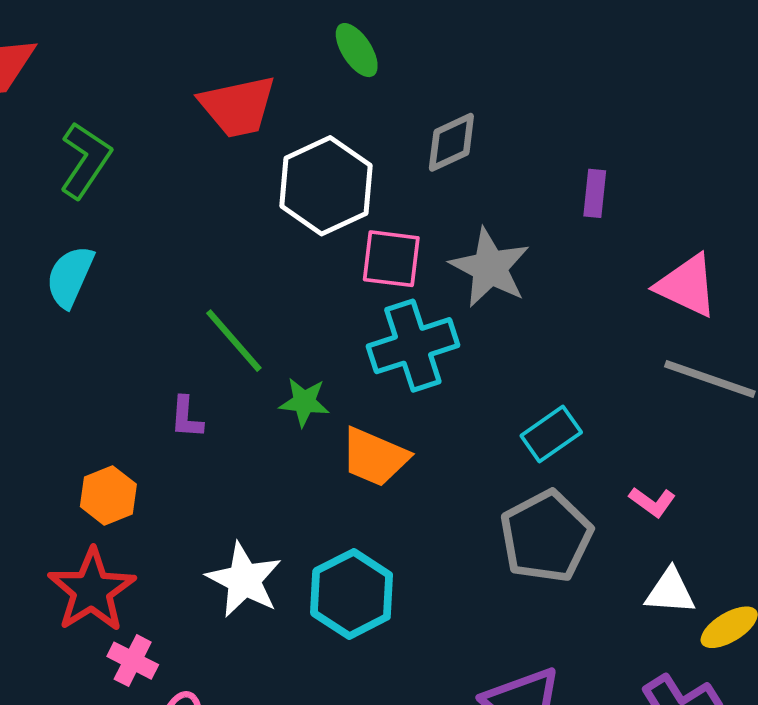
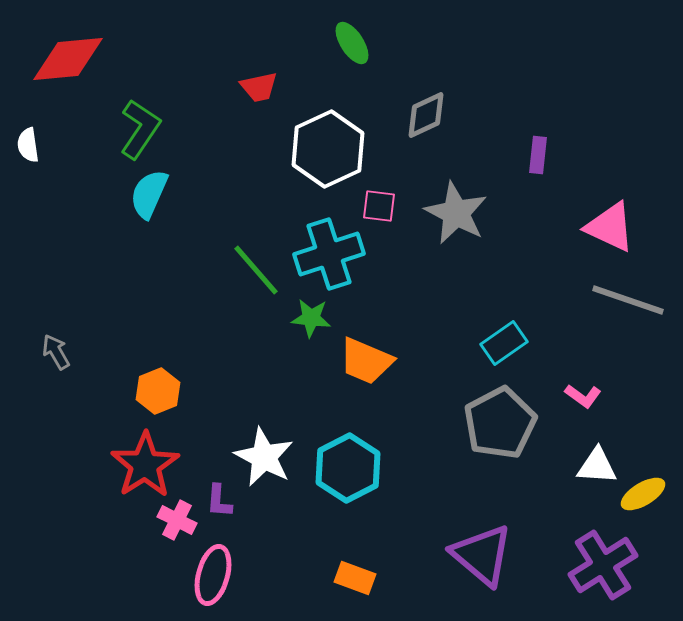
red trapezoid: (238, 106) -> (259, 87), size x0.6
pink square: (391, 259) -> (379, 206), size x0.7
cyan semicircle: (70, 277) -> (149, 194), moved
cyan cross: (413, 346) -> (329, 254), moved
purple L-shape: (186, 417) -> (219, 501), moved

